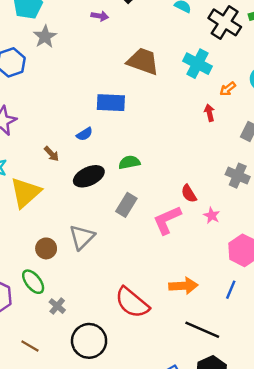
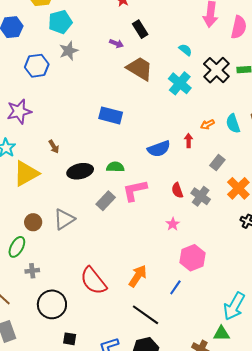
brown trapezoid: (143, 61) -> (140, 69), moved
cyan cross: (198, 64) -> (180, 83), moved
blue semicircle: (85, 134) -> (159, 149), moved, size x1.6
red semicircle: (189, 194) -> (177, 190), moved
pink L-shape: (167, 220) -> (135, 190), moved
green ellipse: (33, 282) -> (17, 247), turned 55
orange arrow: (183, 286) -> (138, 276), turned -65
gray cross: (57, 306) -> (32, 271), turned 32

